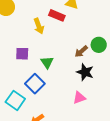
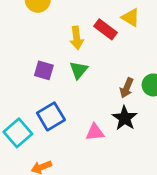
brown arrow: (81, 51) -> (127, 88), turned -40
green triangle: (47, 62) -> (79, 70), moved
pink triangle: (79, 98) -> (95, 132), moved

